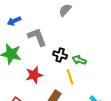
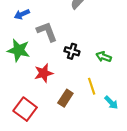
green arrow: (79, 60) -> (104, 57), moved
yellow line: (70, 77) -> (92, 86), moved

